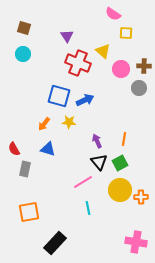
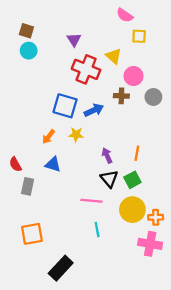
cyan circle: (23, 54) -> (29, 51), moved
brown cross: (144, 66) -> (121, 96), moved
pink line: (83, 182) -> (92, 201), turned 36
pink cross: (136, 242) -> (150, 244), moved

